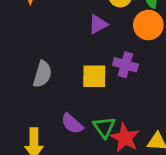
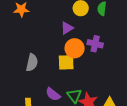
orange circle: (148, 25) -> (75, 48), moved
purple cross: (125, 65) -> (95, 44), moved

